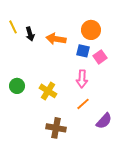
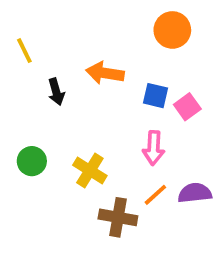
orange circle: (91, 30) -> (172, 30), moved
black arrow: (30, 34) -> (56, 92), moved
purple semicircle: (104, 121) -> (195, 193), moved, turned -138
brown cross: (56, 128) -> (118, 217), moved

